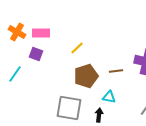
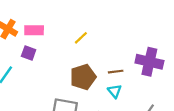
yellow line: (77, 48) -> (81, 38), moved
cyan triangle: (109, 97) -> (115, 91), moved, turned 40

